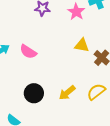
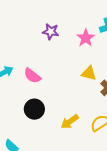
black circle: (34, 93) -> (34, 109), moved

